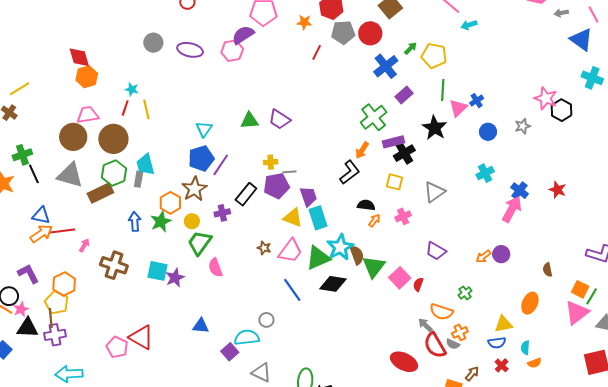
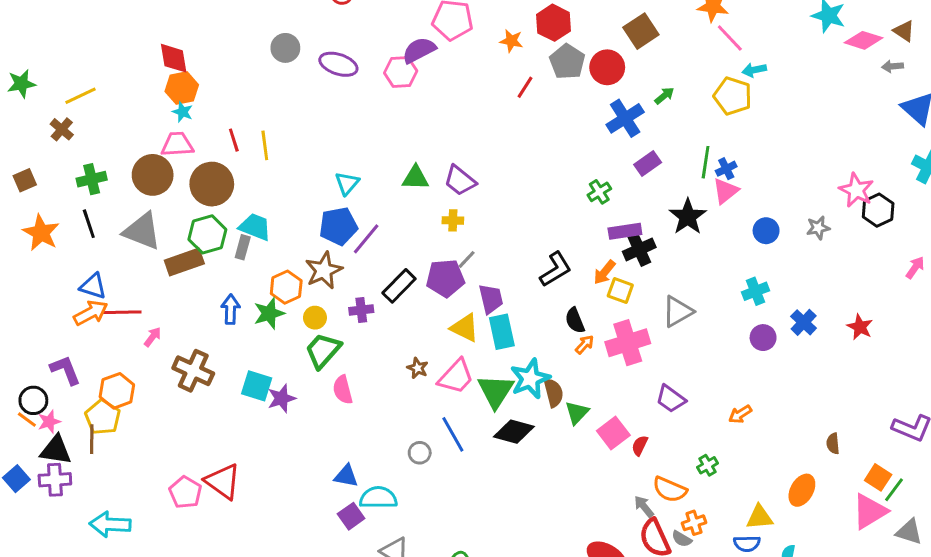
gray pentagon: (343, 32) -> (567, 62), turned 30
yellow pentagon: (434, 56) -> (733, 96), moved
cyan star: (132, 89) -> (183, 112), moved
blue cross: (477, 101) -> (726, 169), moved
red line: (125, 108) -> (234, 140), turned -42
green cross: (374, 117) -> (599, 192), size x0.6
orange arrow: (362, 150) -> (604, 272), moved
green cross: (22, 155) -> (92, 179), moved
yellow cross: (271, 162) -> (453, 220), moved
cyan trapezoid: (145, 165) -> (255, 227), turned 120
gray line: (289, 172) -> (467, 259), turned -48
black semicircle: (366, 205) -> (575, 320), turned -126
pink arrow: (512, 209) -> (915, 268), moved, size x0.6
pink cross: (403, 216) -> (628, 343), size x1.8
purple circle: (501, 254) -> (763, 338), moved
green triangle: (318, 258) -> (496, 391), turned -40
green triangle: (374, 267) -> (577, 413), size x0.7
gray circle: (266, 320) -> (420, 453), moved
blue triangle: (201, 326) -> (346, 476), moved
purple cross: (55, 335) -> (55, 480), moved

